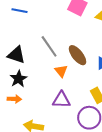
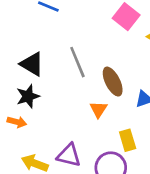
orange triangle: (61, 71) -> (98, 109), moved
purple triangle: (61, 100) -> (69, 155), moved

